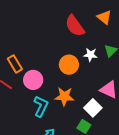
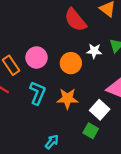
pink circle: (33, 80) -> (36, 58), moved
cyan L-shape: (41, 106) -> (38, 93), moved

